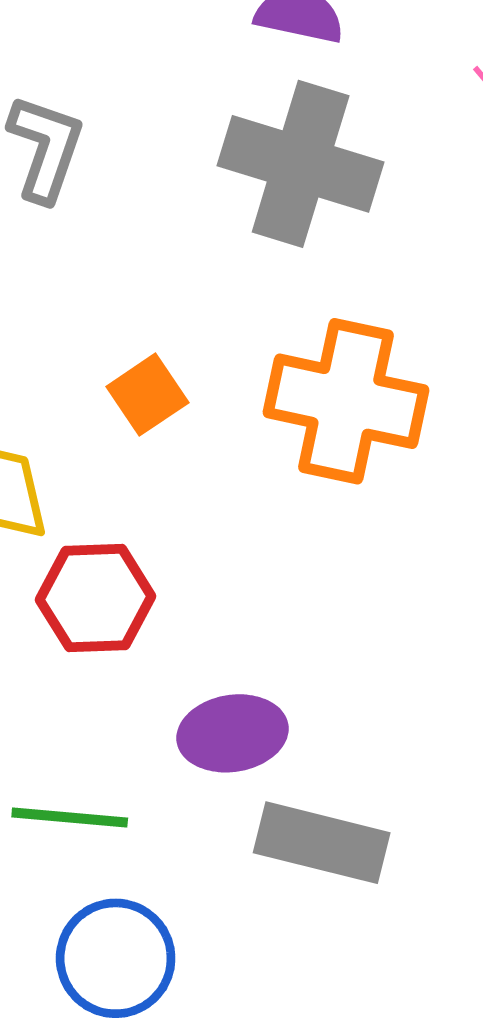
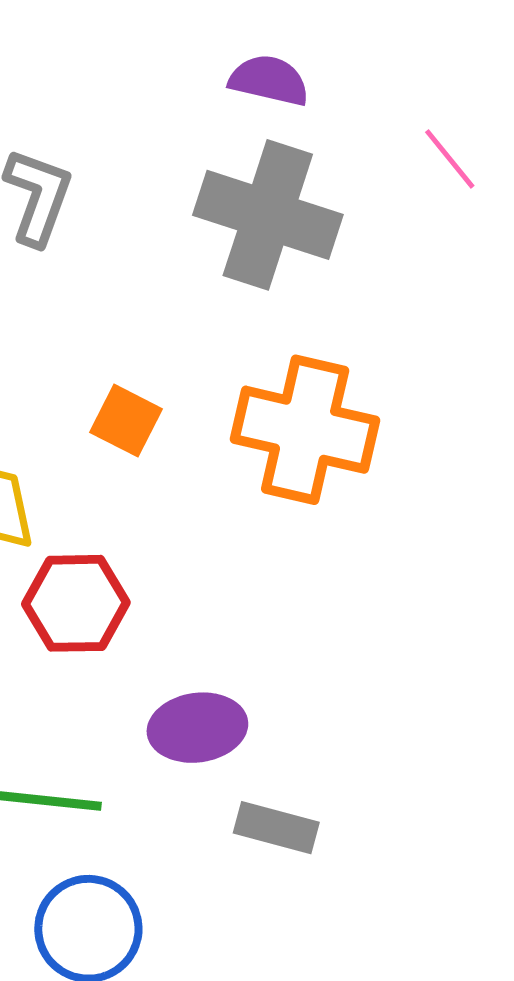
orange square: (147, 395) -> (126, 421), turned -30
gray rectangle: (322, 843) -> (276, 828), size x0.7

